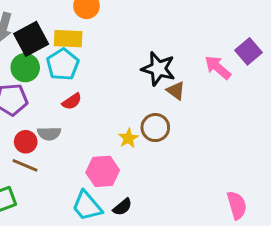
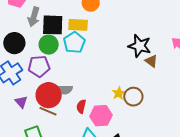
black square: (31, 39) -> (53, 25), turned 30
red semicircle: (72, 101) -> (81, 106), moved, turned 136
brown circle: (155, 128) -> (133, 97), moved
red circle: (26, 142) -> (49, 95), size x1.6

